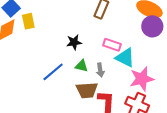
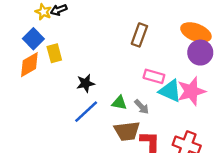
black star: (74, 42) -> (86, 83), moved
gray arrow: (100, 70) -> (142, 107), turned -32
pink star: (142, 79) -> (191, 91), moved

